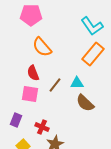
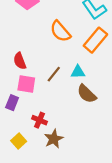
orange semicircle: (42, 47) -> (60, 31), moved
red semicircle: (33, 73) -> (20, 61), moved
purple rectangle: (16, 120) -> (12, 103), moved

